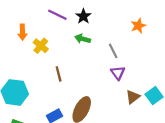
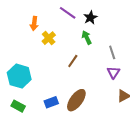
green arrow: (83, 39) -> (87, 37), turned 40
brown line: (59, 74) -> (73, 61), moved, turned 40

